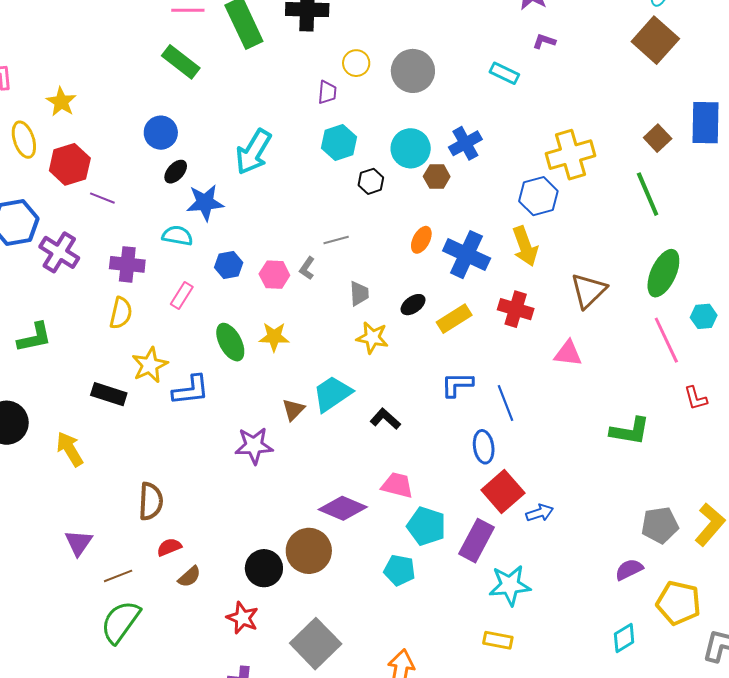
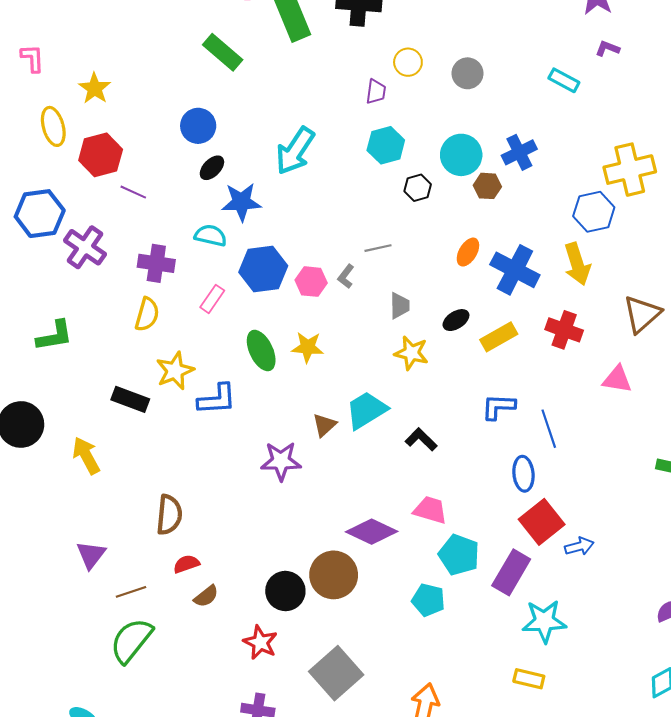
gray circle: (413, 71) -> (468, 73), size x0.7
blue hexagon: (229, 265) -> (263, 269), size x1.6

